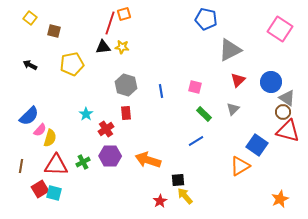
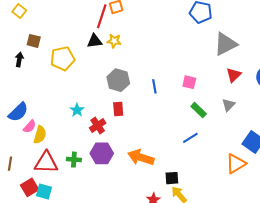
brown square: (54, 31) -> (34, 41), moved
black arrow: (30, 65) -> (19, 60), turned 72
green cross: (83, 162) -> (74, 160), turned 32

